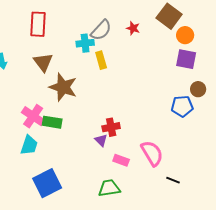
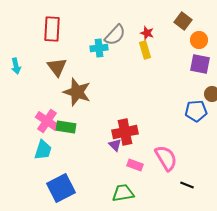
brown square: (169, 16) -> (183, 21), size x0.7
yellow rectangle: (101, 60) -> (145, 50), moved
red cross: (111, 127) -> (125, 132), size x1.4

